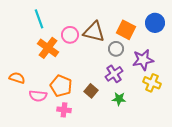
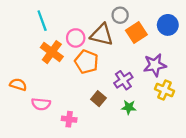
orange square: (126, 30) -> (136, 33), turned 30
gray circle: (116, 49) -> (120, 15), moved
orange pentagon: (61, 86) -> (86, 62), moved

